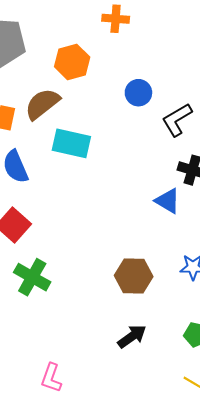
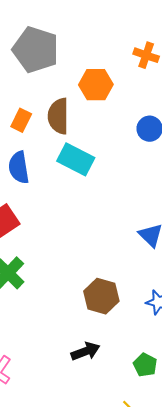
brown semicircle: (42, 104) -> (58, 116), turned -66

